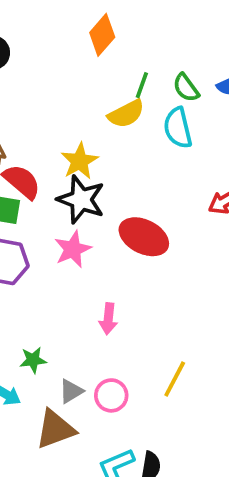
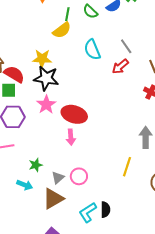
cyan semicircle: (178, 128) -> (92, 50), moved
yellow star: (80, 161) -> (42, 59), turned -30
red ellipse: (144, 237) -> (74, 114), moved
yellow line: (175, 379) -> (127, 167), moved

